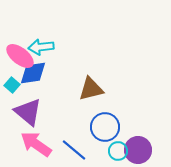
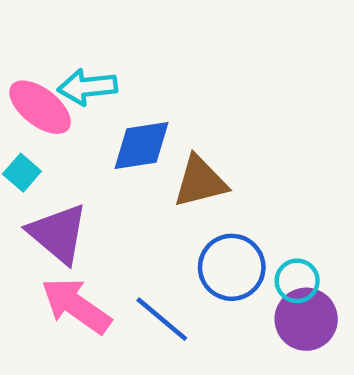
blue diamond: (33, 73) -> (142, 146), moved
cyan circle: (118, 151) -> (297, 281), moved

